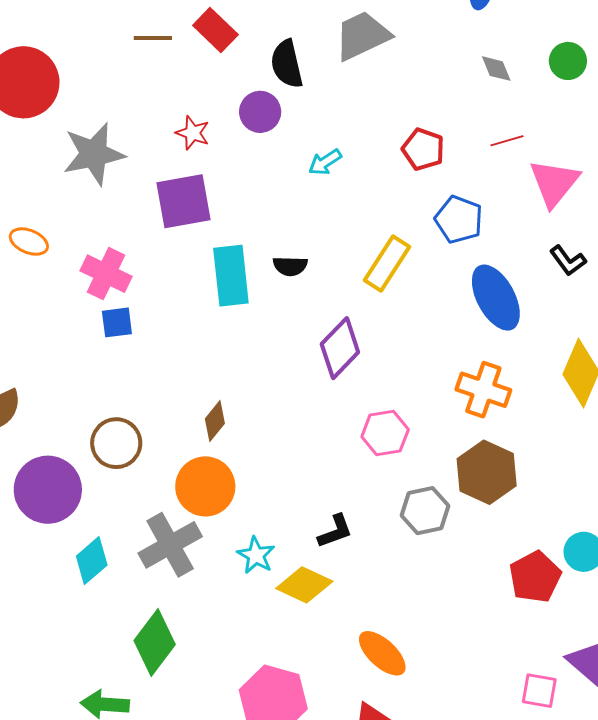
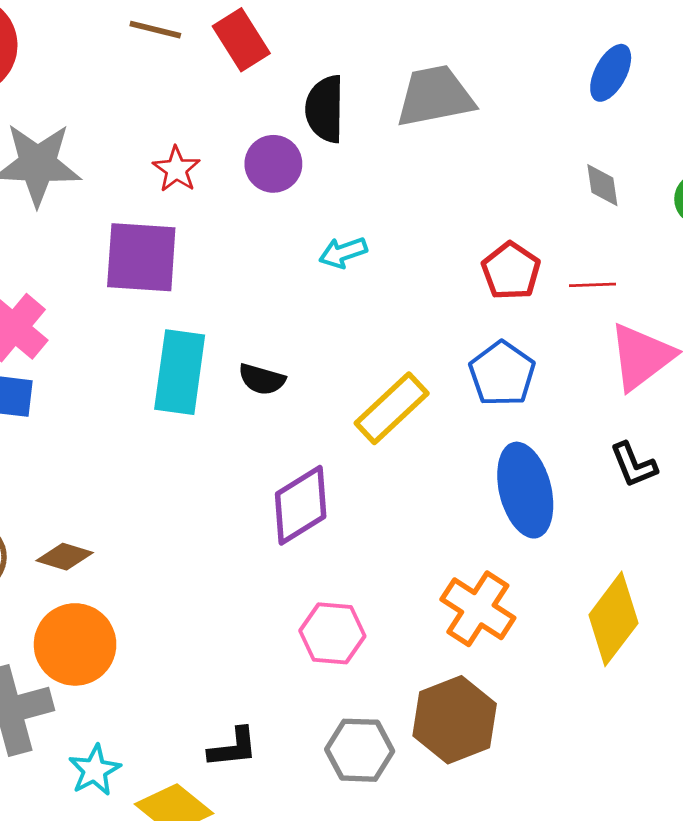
red pentagon: (423, 149) -> (511, 271), moved
brown diamond: (215, 421) -> (65, 557), moved, turned 54
cyan star: (256, 555) -> (95, 770), moved

